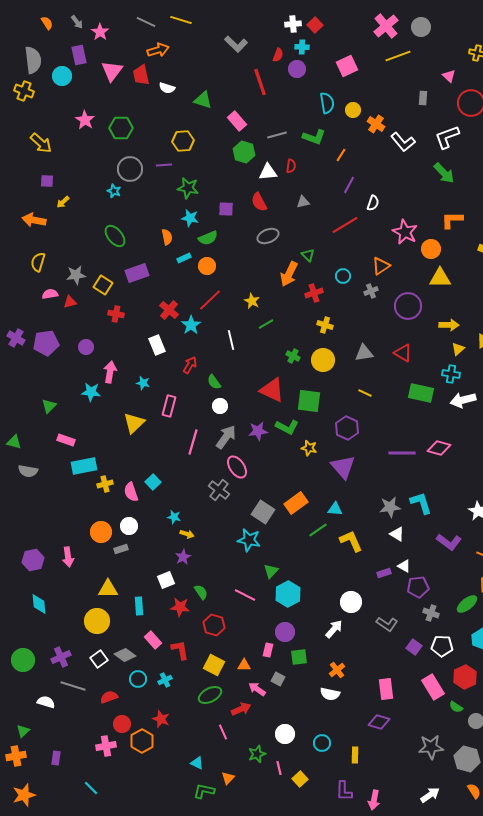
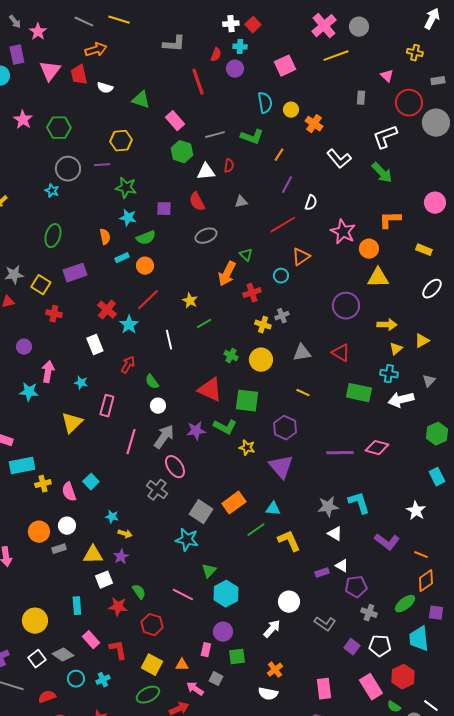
gray L-shape: (236, 44) -> (174, 44), turned -40
white L-shape: (403, 142) -> (339, 159), moved
green ellipse: (115, 236) -> (53, 236), turned 55
orange triangle: (381, 266) -> (301, 257), moved
gray cross: (371, 291) -> (282, 316), moved
yellow triangle: (108, 589) -> (93, 555), moved

